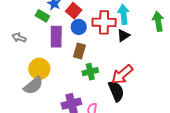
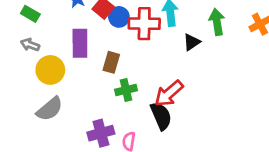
green rectangle: (42, 16) -> (30, 14), moved
blue circle: (79, 27) -> (119, 17), moved
black triangle: (123, 35) -> (192, 42), moved
yellow circle: (39, 69) -> (50, 70), moved

